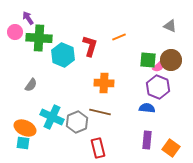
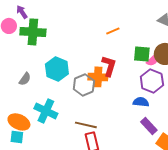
red L-shape: (90, 46) -> (109, 66), moved
cyan hexagon: (63, 55) -> (57, 69), moved
brown line: (100, 112) -> (86, 125), moved
gray hexagon: (77, 122) -> (84, 85), moved
purple rectangle: (147, 140) -> (149, 126), moved, turned -48

